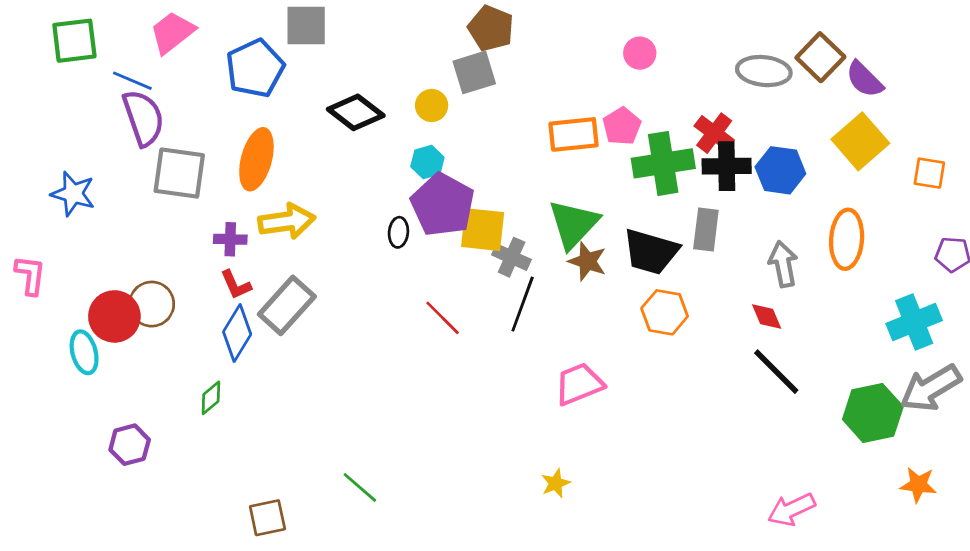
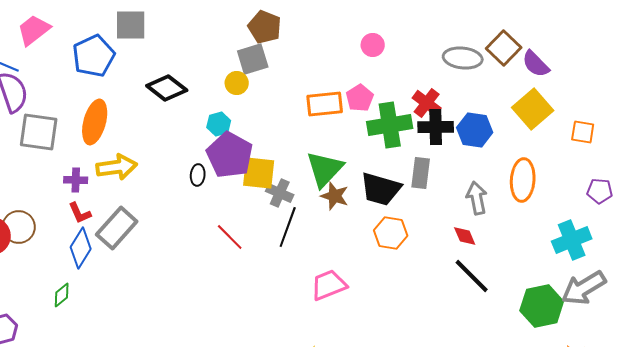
yellow circle: (432, 105) -> (237, 83), moved

